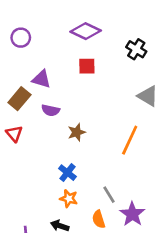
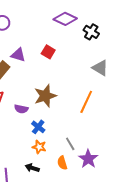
purple diamond: (86, 31) -> (65, 19), moved
red square: (87, 66) -> (48, 52), moved, turned 32
purple semicircle: (51, 110) -> (21, 109), moved
brown star: (77, 132) -> (45, 96), size x1.6

